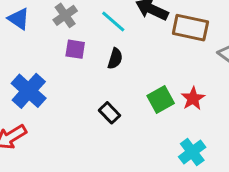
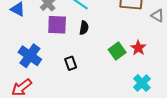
purple square: (75, 49) -> (57, 25), size x1.5
black rectangle: (109, 113) -> (71, 63), moved, turned 32

